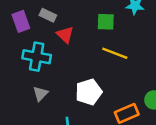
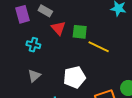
green square: (106, 22) -> (80, 32), moved
cyan cross: (37, 57) -> (33, 45), size x0.6

